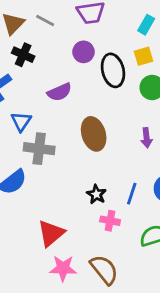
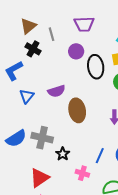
gray line: (45, 21) -> (51, 34), moved, turned 40
purple semicircle: (59, 92) -> (56, 91), moved
gray cross: (39, 149) -> (42, 138), moved
black star: (96, 194) -> (63, 154), moved

